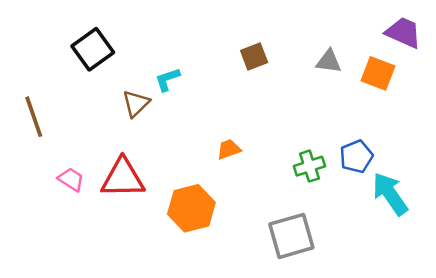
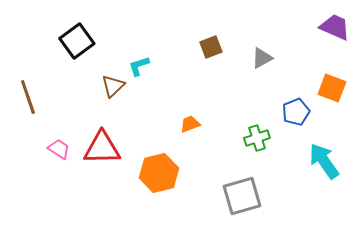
gray triangle: (329, 61) -> (262, 58), moved, turned -35
orange square: (378, 73) -> (332, 88), moved
blue pentagon: (356, 156) -> (296, 112), moved

